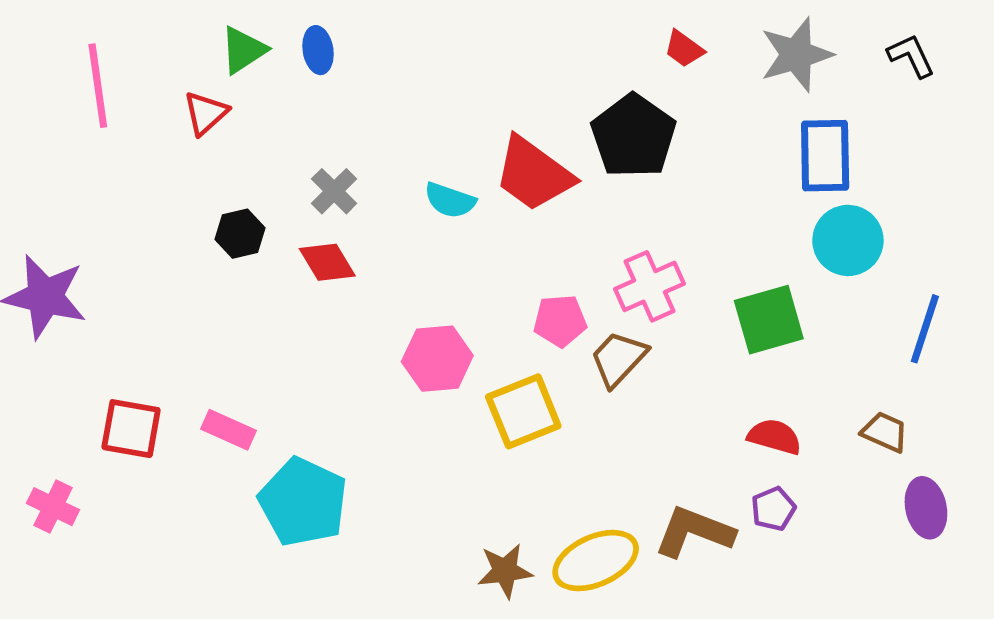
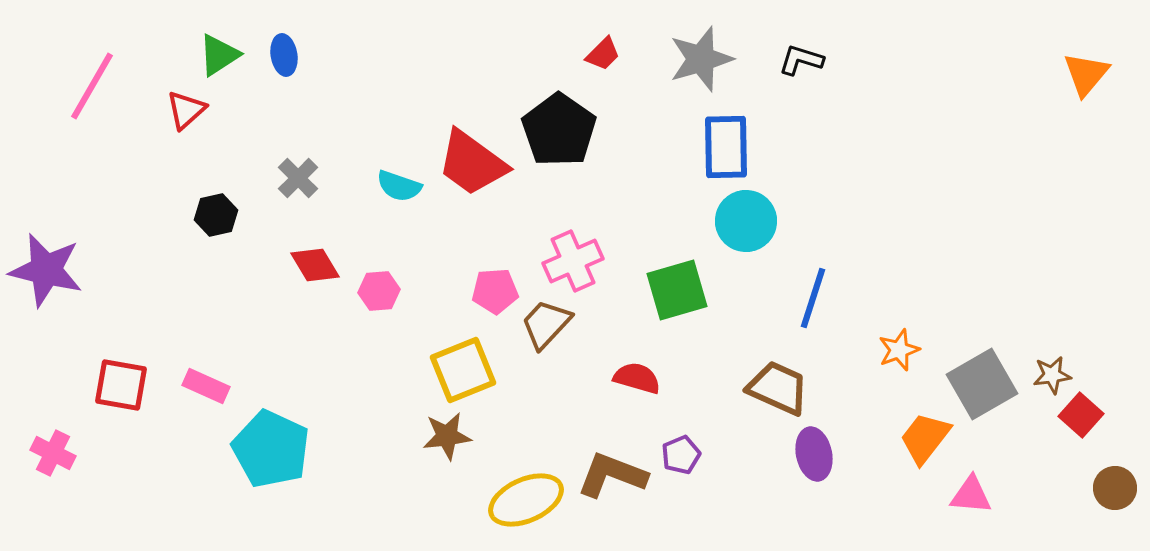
red trapezoid: (684, 49) -> (603, 54), turned -81
black L-shape: (911, 56) -> (801, 60), turned -48
pink line: (98, 86) -> (92, 86), turned 38
red diamond: (327, 262) -> (315, 265), moved
pink hexagon: (437, 359) -> (379, 291), moved, size x0.7
brown trapezoid: (885, 432) -> (778, 388), size x1.5
red semicircle: (775, 437) -> (637, 378), moved
brown star: (505, 571) -> (447, 436), moved

